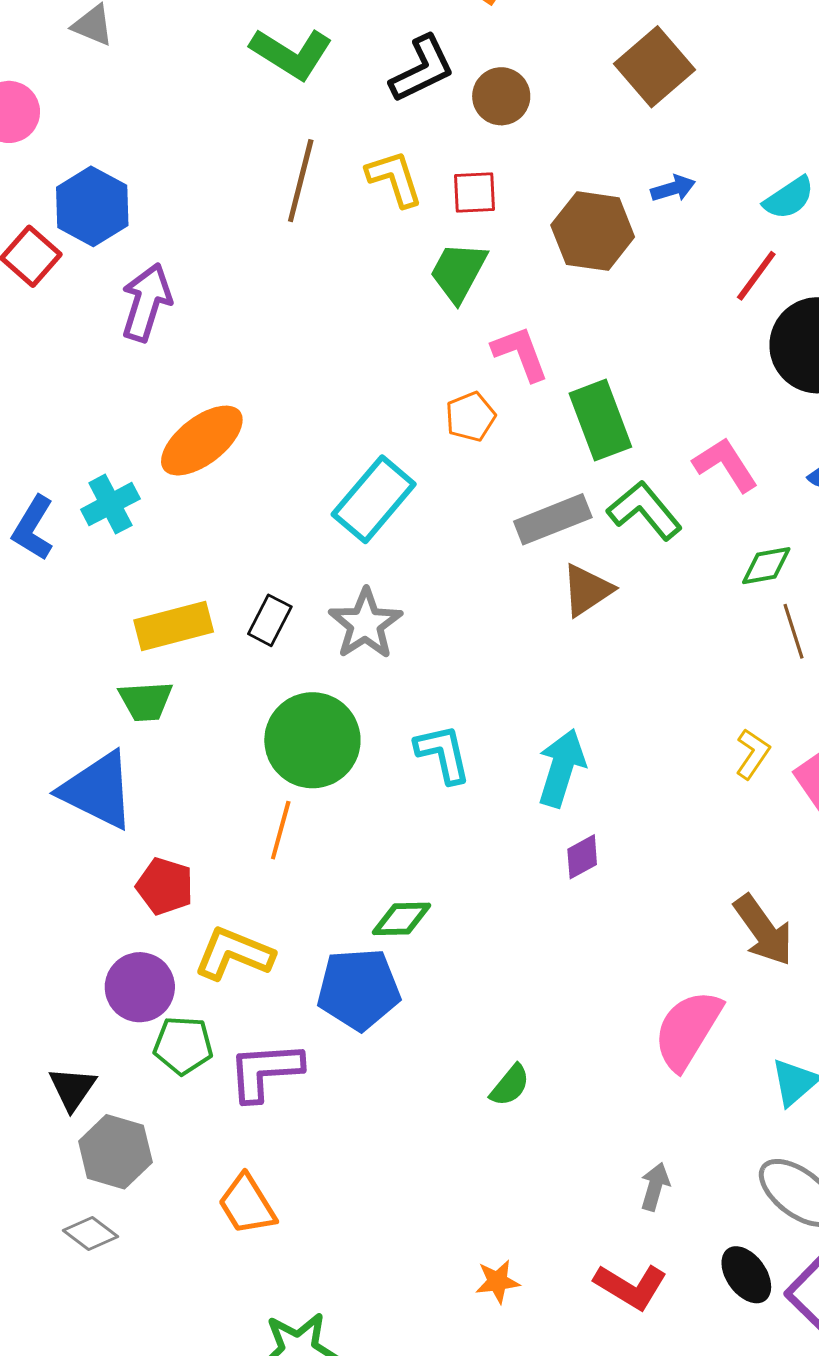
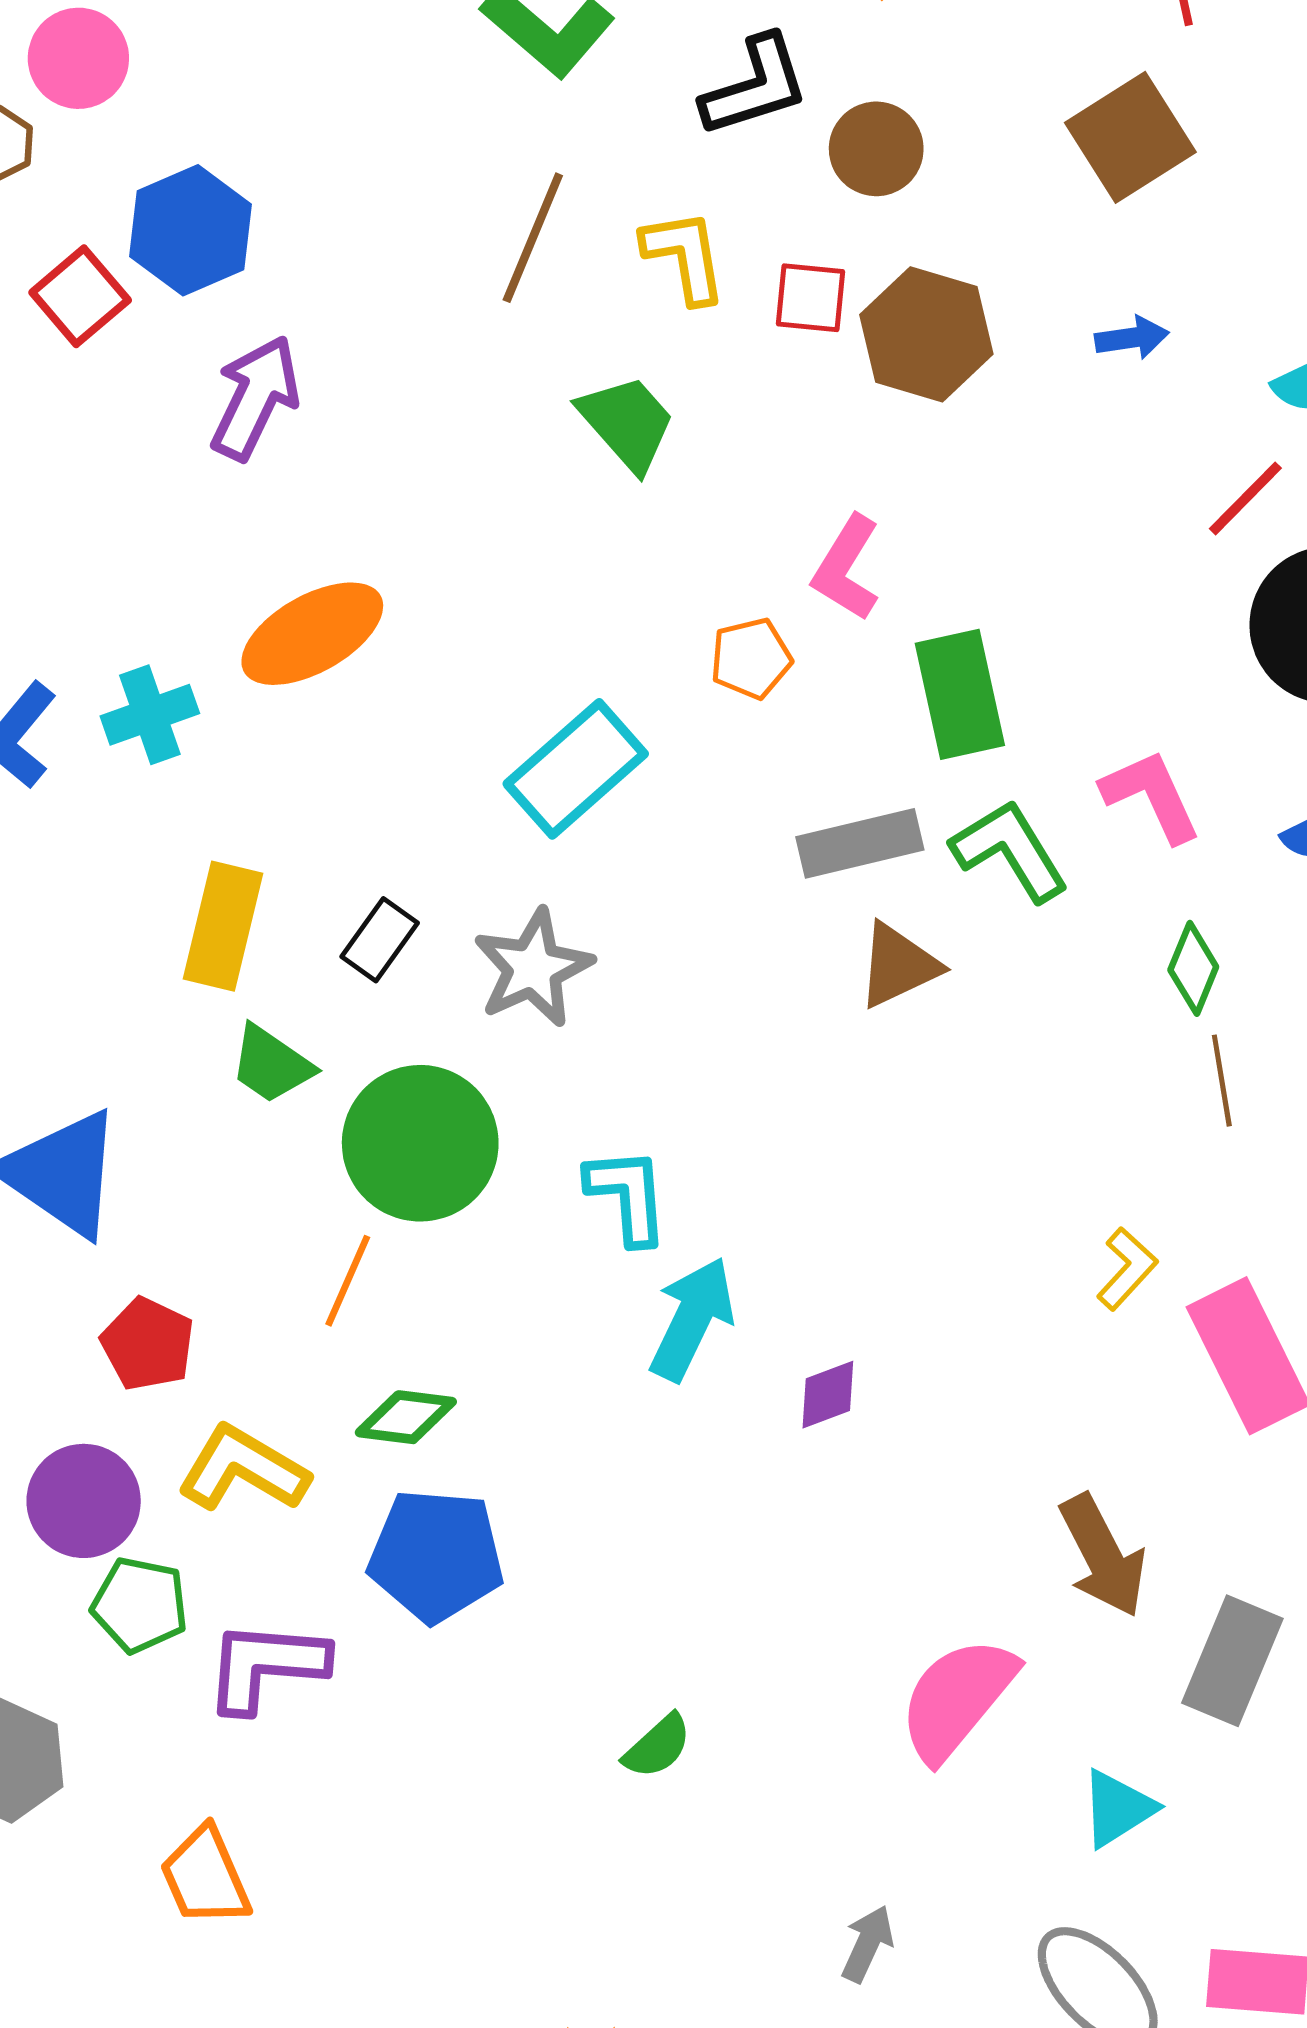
brown hexagon: (593, 231) -> (926, 334), moved
green trapezoid: (458, 272) -> (627, 423), moved, turned 102
pink L-shape: (520, 353) -> (847, 568), turned -136
green diamond: (766, 566) -> (1193, 968), turned -66
yellow rectangle: (174, 626) -> (223, 926), turned -70
green trapezoid: (146, 701) -> (271, 1064), moved, turned 30
cyan arrow: (562, 768) -> (692, 1319), moved
green diamond: (401, 919) -> (406, 1417), moved

